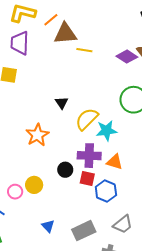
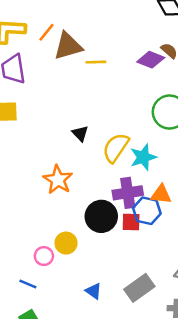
black circle: (65, 170) -> (101, 216), size x1.6
blue hexagon: (106, 191) -> (147, 211), moved

